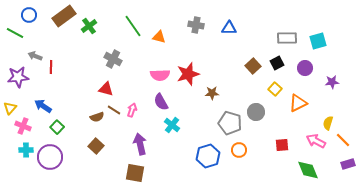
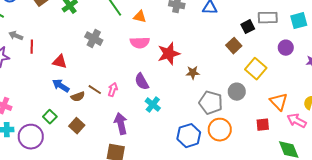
black square: (277, 63) -> (248, 27), moved
pink semicircle: (160, 75) -> (140, 43), moved
red triangle: (106, 89) -> (60, 62), moved
yellow square: (275, 89) -> (256, 69), size x1.5
orange triangle: (298, 103) -> (279, 102), moved, turned -48
blue arrow: (43, 106) -> (61, 86), moved
green square: (57, 127) -> (50, 117), moved
orange circle: (239, 150) -> (220, 130), size x1.5

